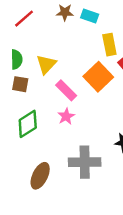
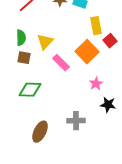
pink star: (66, 116) -> (96, 84), moved
green diamond: (28, 124) -> (30, 90), turned 35
gray cross: (85, 162) -> (76, 121), size x0.7

